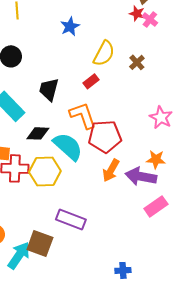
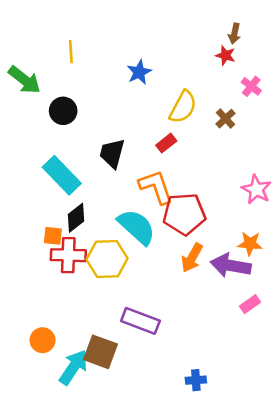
pink cross: (150, 19) -> (251, 86), moved
black diamond: (38, 133) -> (76, 218), moved, turned -40
pink rectangle: (156, 206) -> (250, 304), size x0.7
blue cross: (123, 270) -> (196, 380), moved

